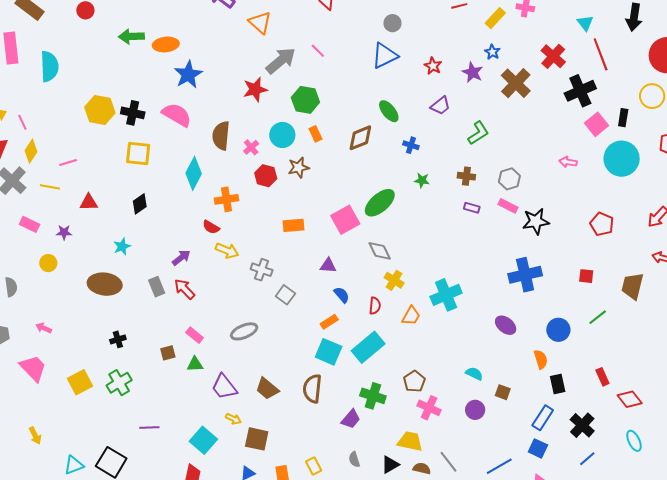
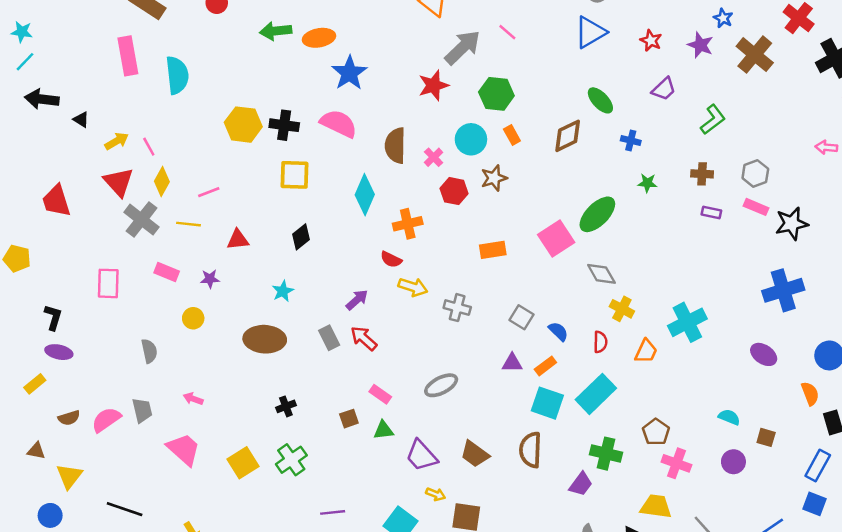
purple triangle: (328, 265) -> (512, 363), moved
gray square: (285, 295) -> (521, 317), moved

